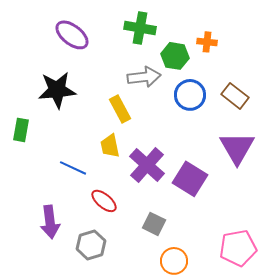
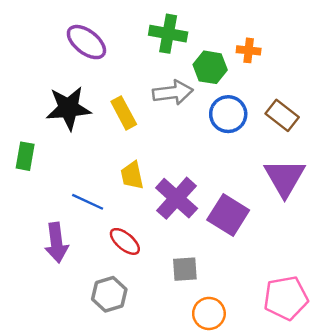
yellow rectangle: (120, 109) -> (124, 113), moved
purple arrow: (50, 222) -> (56, 243), moved
gray square: (154, 224) -> (185, 269), turned -30

